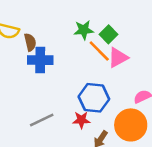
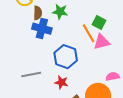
green star: (84, 30) -> (60, 12), moved
green square: (109, 34) -> (99, 22), turned -32
blue hexagon: (94, 98) -> (66, 57), moved

